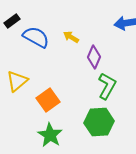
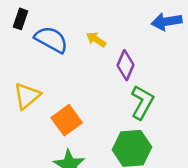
black rectangle: (12, 21) -> (21, 19), turned -35

